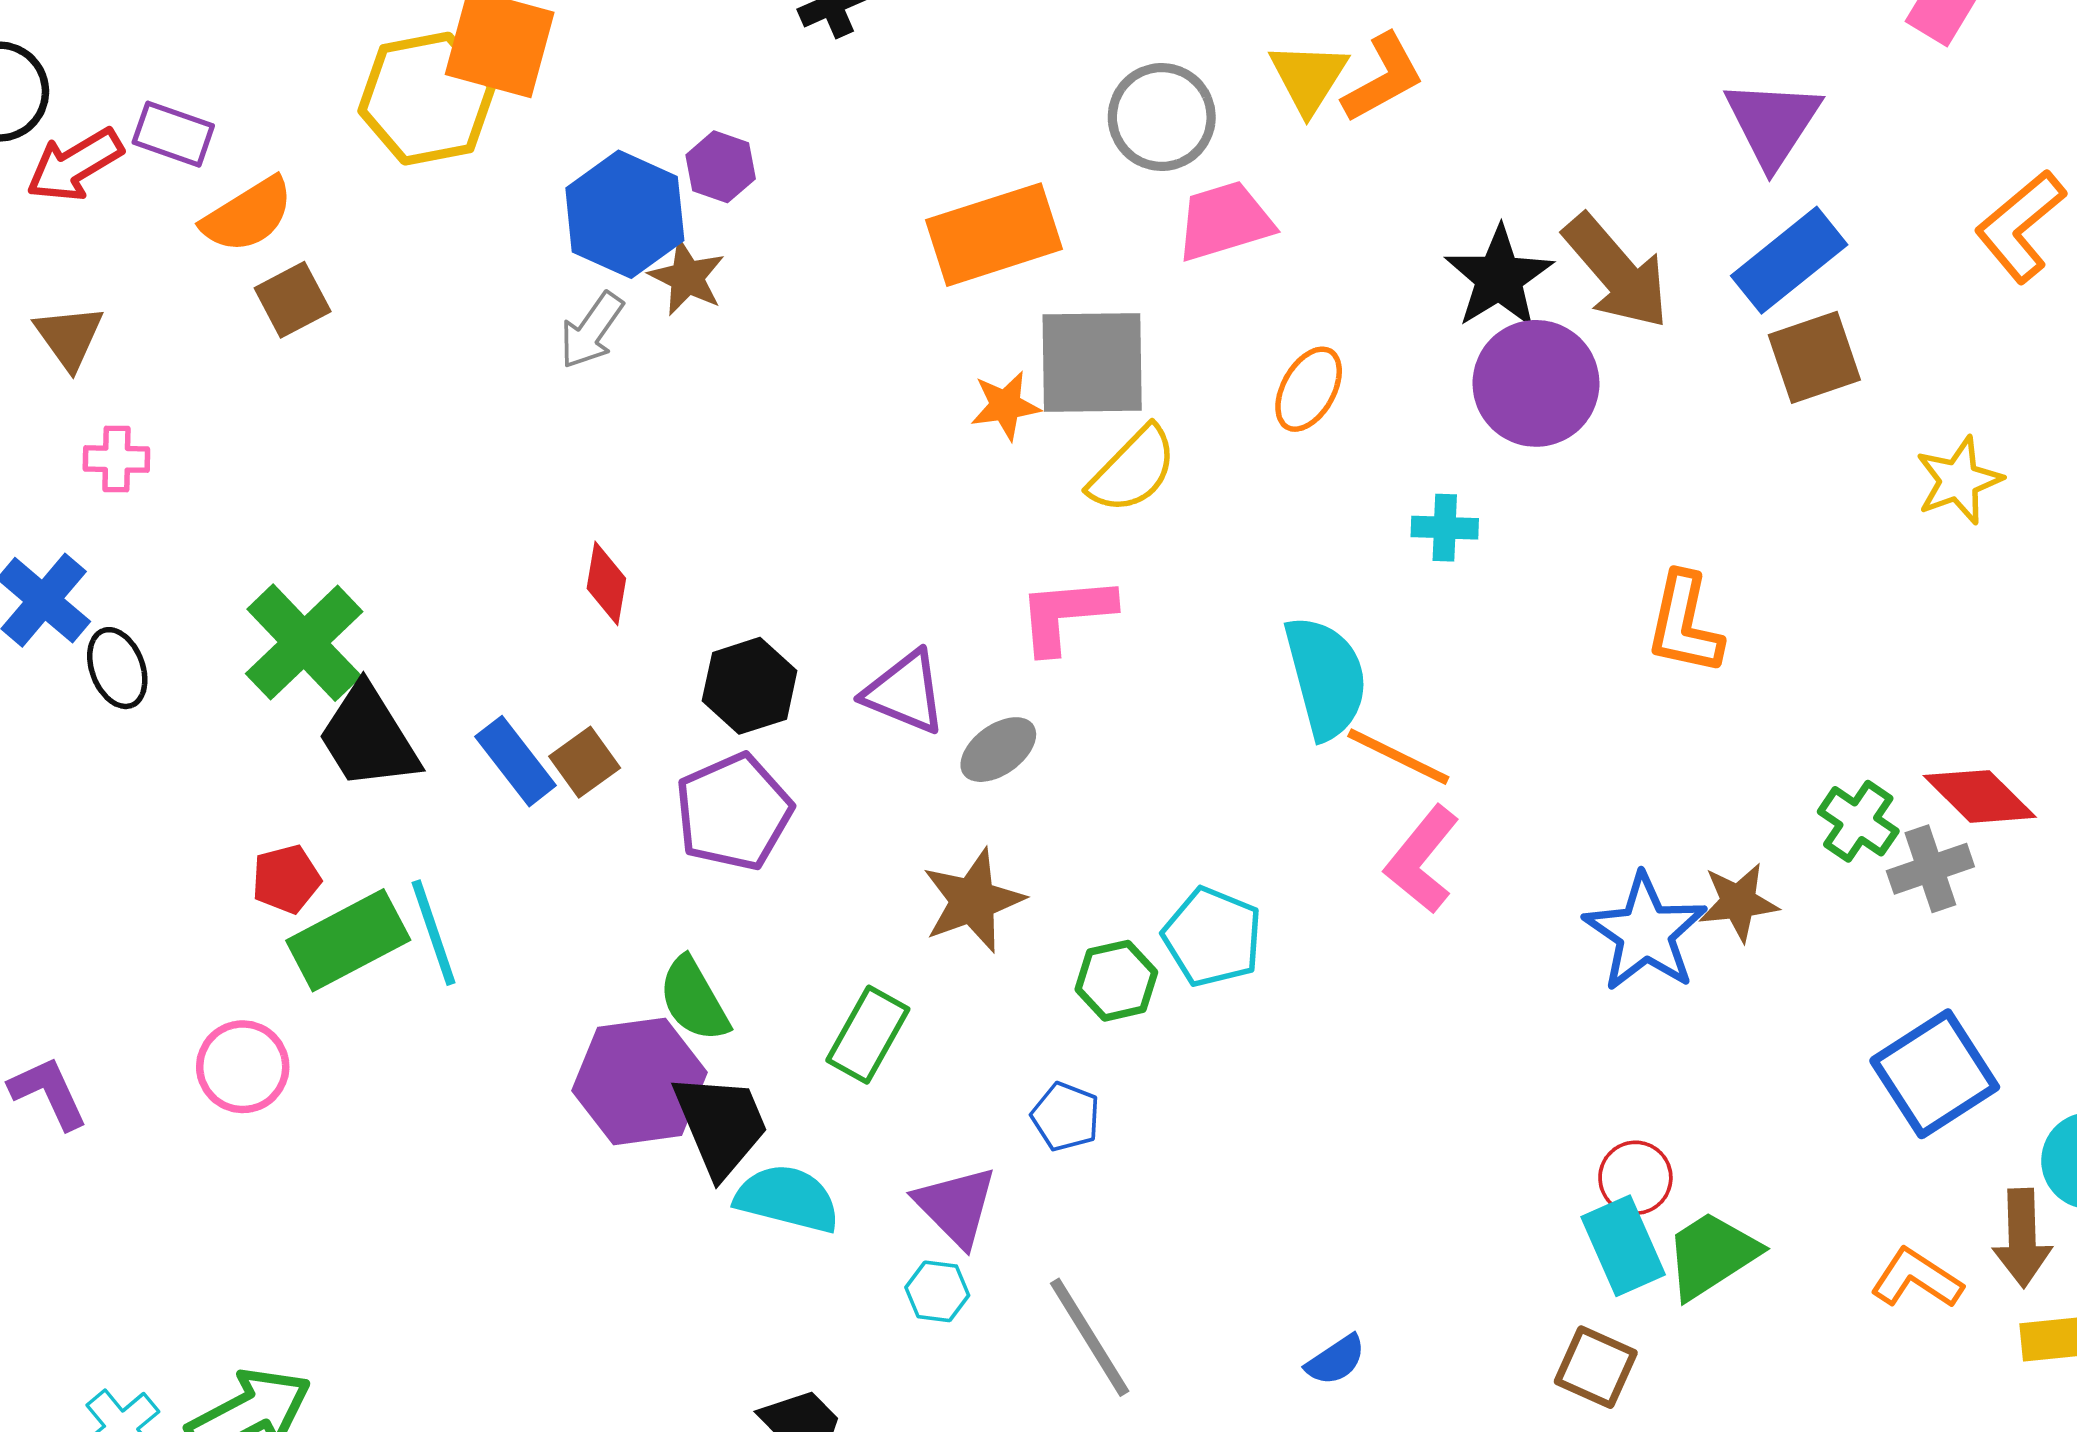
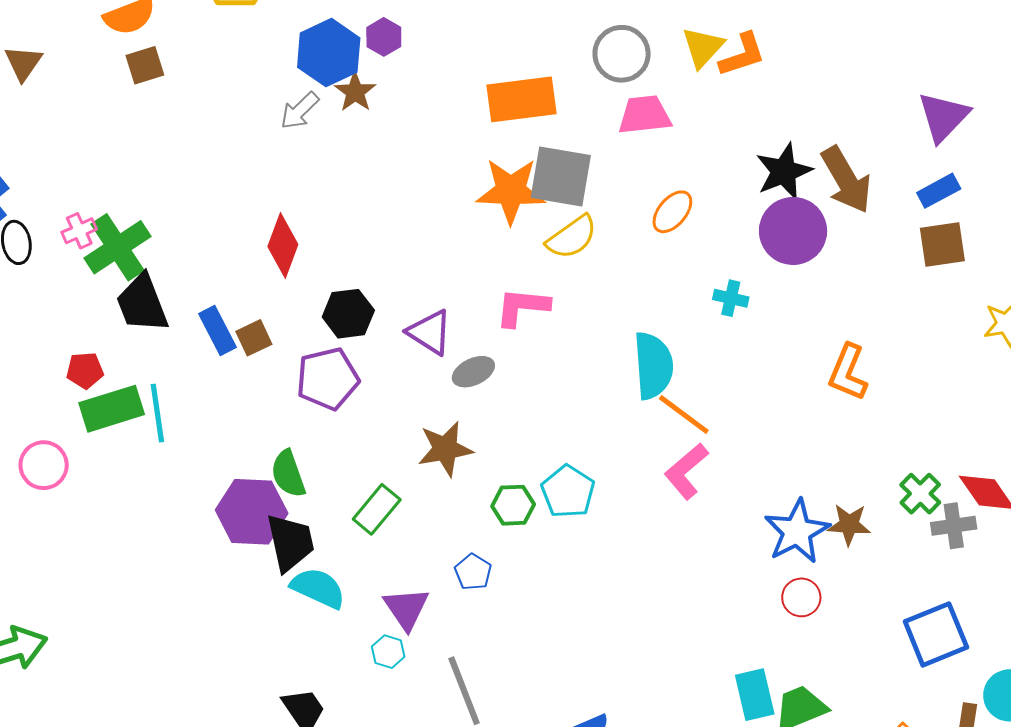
blue rectangle: (1789, 260) -> (939, 191), size x0.7
orange star: (1005, 406) -> (511, 191), size x1.8
pink cross: (116, 459) -> (79, 231), moved, turned -36
red diamond: (606, 583) -> (283, 246), size x1.4
red circle: (1635, 1178) -> (801, 597), moved

